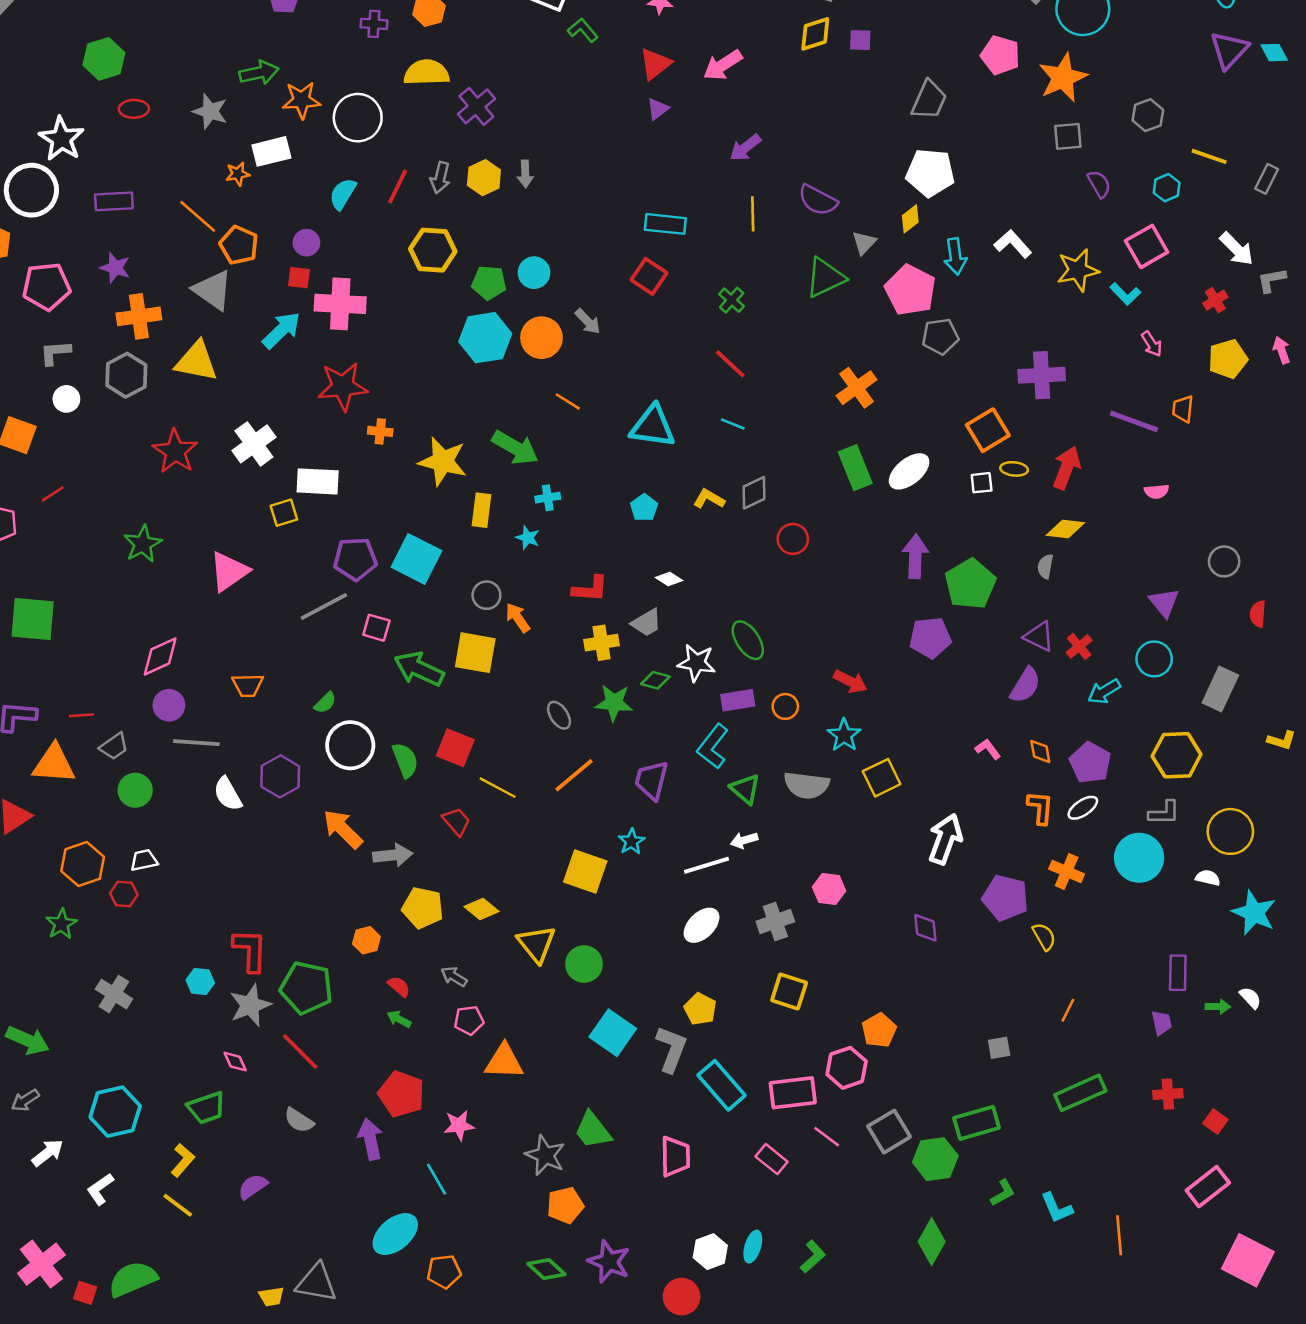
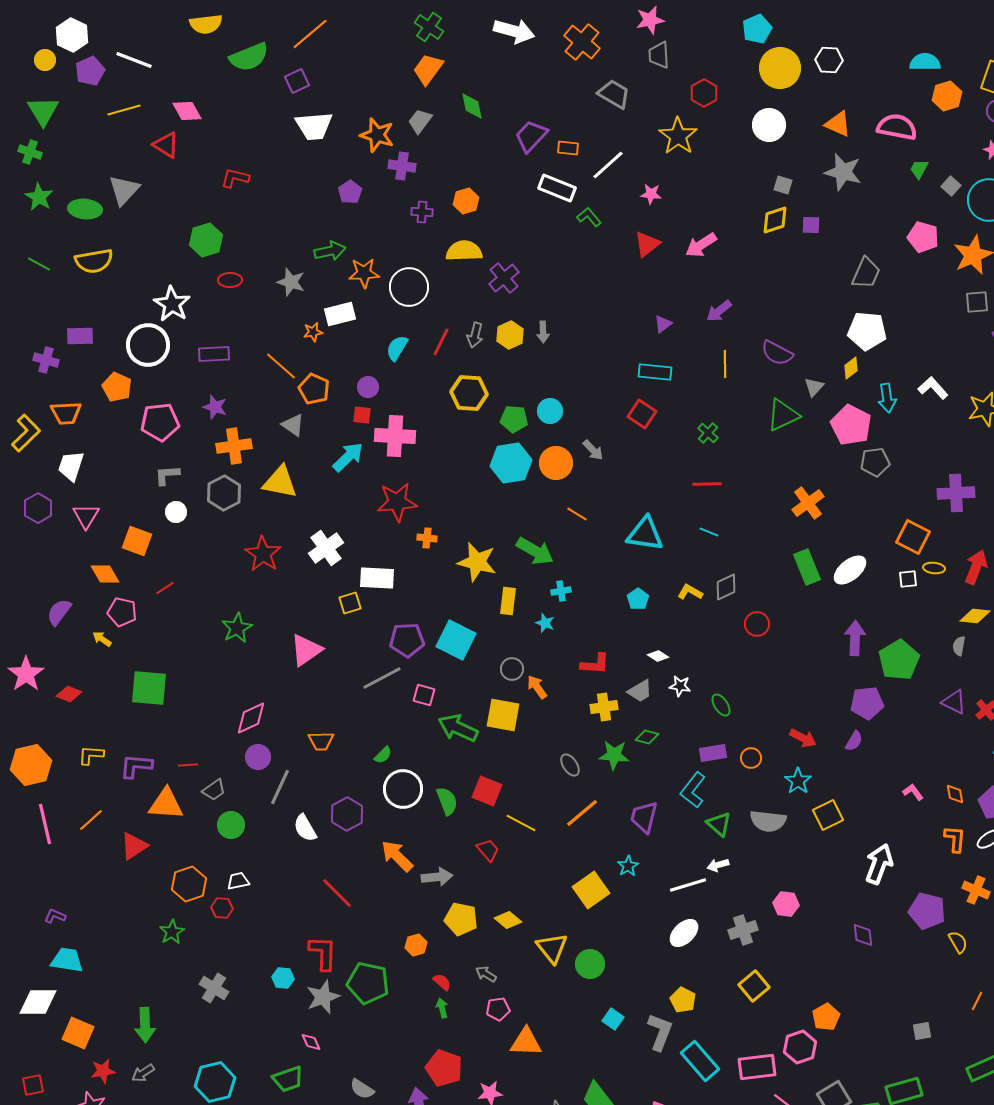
purple triangle: (658, 109) -> (663, 324), moved
gray triangle: (213, 290) -> (293, 425), size x0.7
red line: (730, 364) -> (707, 484), turned -44
orange square: (988, 430) -> (913, 537), turned -32
green ellipse: (748, 640) -> (721, 705), size x0.7
white star: (697, 663) -> (680, 686), moved, size x0.7
purple semicircle: (1025, 685) -> (854, 741), moved, size x0.7
gray line: (196, 743) -> (280, 787), turned -69
yellow square: (585, 871) -> (591, 890), turned 36
yellow square: (789, 992) -> (754, 986), turned 32
green arrow: (399, 1019) -> (442, 1008), turned 48
cyan square: (613, 1033) -> (613, 1019), size x0.6
green arrow: (28, 1040) -> (145, 1025), turned 64
red line: (300, 1052) -> (337, 893), moved

